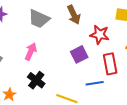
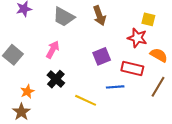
red star: (100, 35) -> (137, 38), moved
red rectangle: (110, 64) -> (132, 68), turned -70

